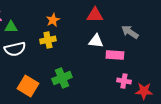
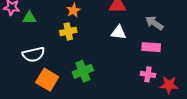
white semicircle: (15, 49) -> (34, 54), moved
pink rectangle: (115, 55) -> (151, 47), moved

